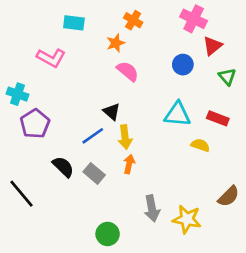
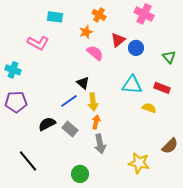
red triangle: (212, 46) -> (118, 40), moved
purple pentagon: (35, 124) -> (16, 102), moved, turned 30
black semicircle: (63, 167) -> (47, 124), turned -72
black line: (21, 194) -> (28, 161), moved
gray arrow: (152, 208) -> (100, 144), moved

